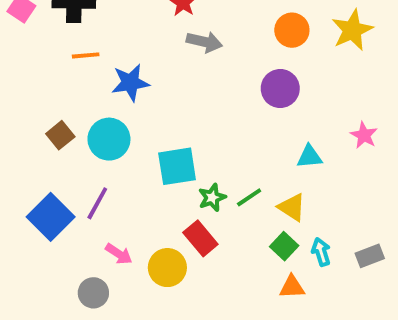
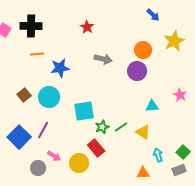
orange circle: (292, 30) -> (143, 50), moved
gray arrow: (204, 42) -> (103, 59), moved
green square: (284, 246) -> (183, 152), moved
gray rectangle: (370, 256) -> (179, 170), moved
gray circle: (93, 293) -> (38, 168), moved

